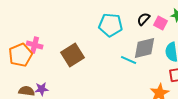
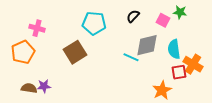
black semicircle: (144, 19) -> (133, 16), moved
cyan pentagon: (111, 25) -> (94, 23), moved
pink cross: (35, 45) -> (37, 28), moved

